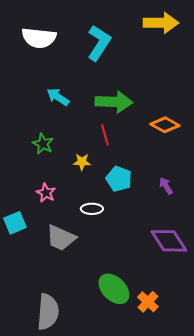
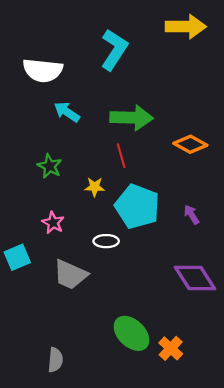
white semicircle: (39, 38) -> (43, 70), moved
cyan pentagon: (119, 179) -> (137, 206), size x1.5
gray semicircle: (48, 312) -> (55, 360), size x0.6

